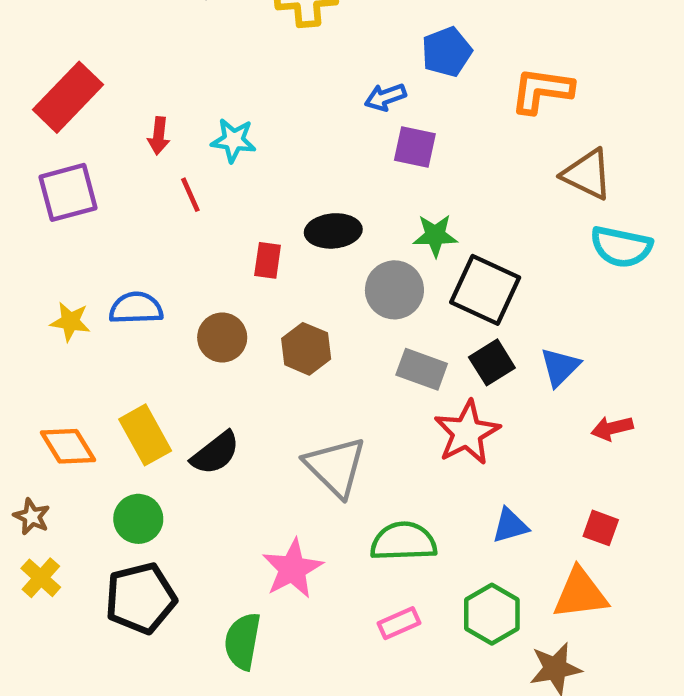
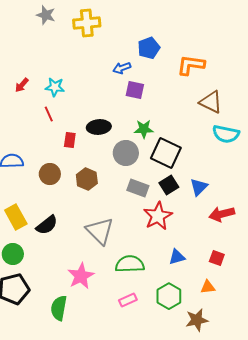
red arrow: (159, 136) -> (22, 85), turned 35
red line: (190, 195) -> (49, 114), moved
red arrow: (612, 428) -> (222, 214), size x1.4
orange triangle: (580, 594) -> (208, 287), size x0.6

